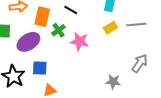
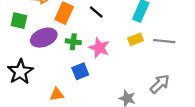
green cross: (59, 30) -> (73, 42), moved, turned 32
blue square: (40, 68) -> (80, 71), moved, turned -35

